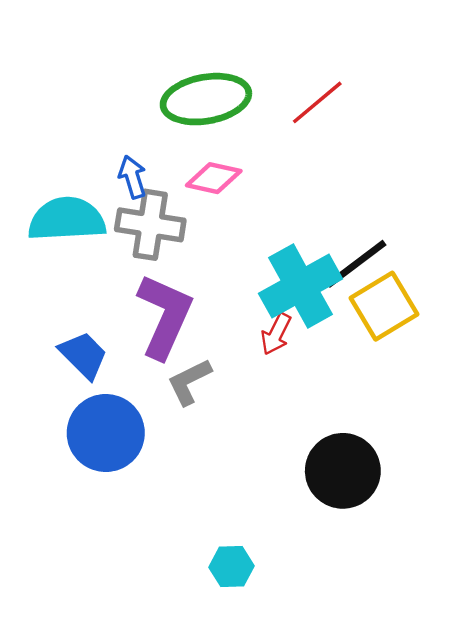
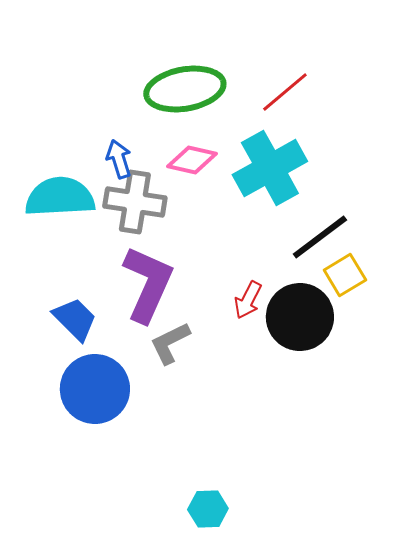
cyan cross: (301, 286) -> (270, 168), moved
yellow square: (384, 306) -> (345, 275), size x0.7
black circle: (343, 471) -> (300, 317), moved

